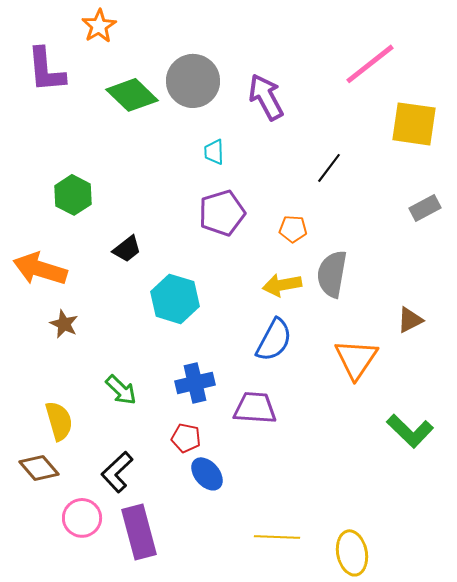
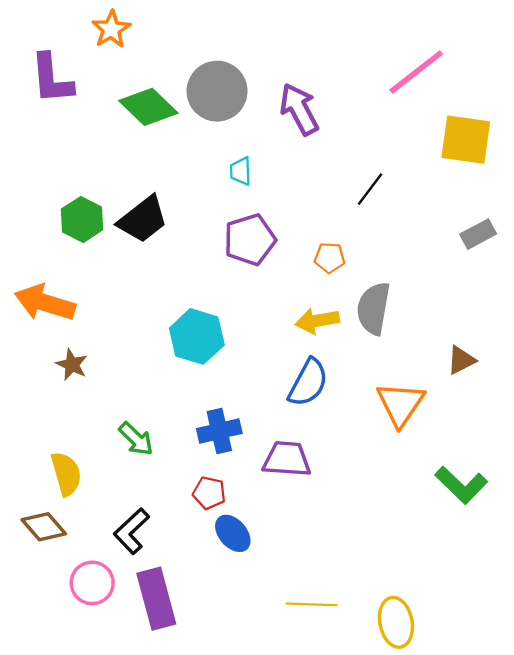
black trapezoid: (127, 249) -> (143, 219), moved, size x1.6

